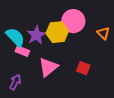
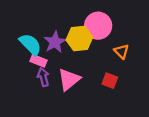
orange triangle: (103, 33) -> (121, 51), moved
purple arrow: (15, 82) -> (43, 77), moved, turned -42

